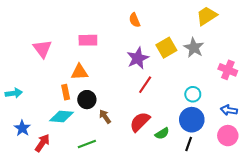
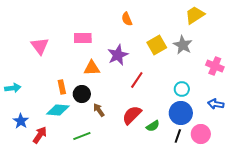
purple star: (138, 58) -> (118, 55), moved
orange triangle: (79, 72) -> (92, 68), moved
pink circle: (228, 136) -> (201, 134), moved

